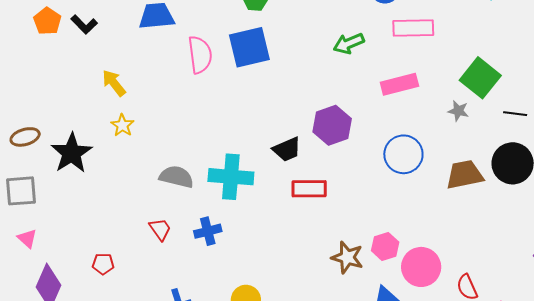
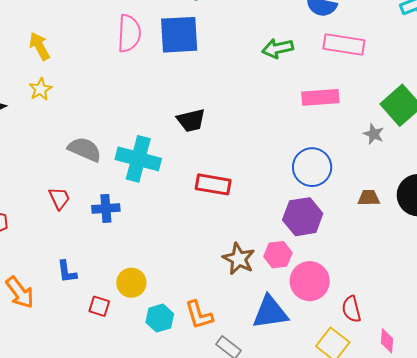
purple hexagon: (332, 125) -> (303, 217), moved
black trapezoid: (287, 149) -> (191, 120), moved
brown trapezoid: (465, 175) -> (369, 198), size x0.6

